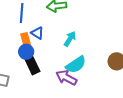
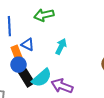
cyan semicircle: (76, 65) -> (42, 78), moved

